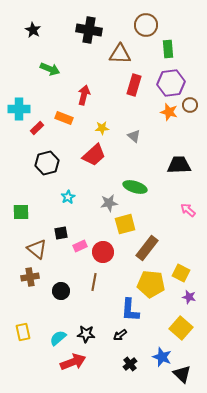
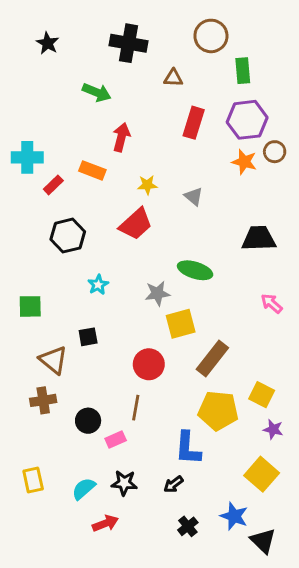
brown triangle: (120, 54) -> (173, 78), size x0.6
green arrow: (50, 69) -> (97, 92), moved
pink rectangle: (80, 246) -> (116, 439), moved
red arrow: (73, 362) -> (105, 523), size x0.7

